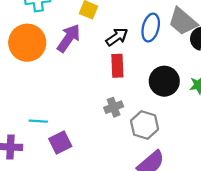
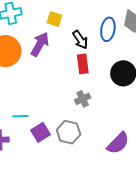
black arrow: (117, 37) -> (80, 40), turned 96
gray hexagon: (145, 125) -> (69, 132), moved

